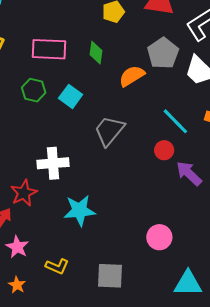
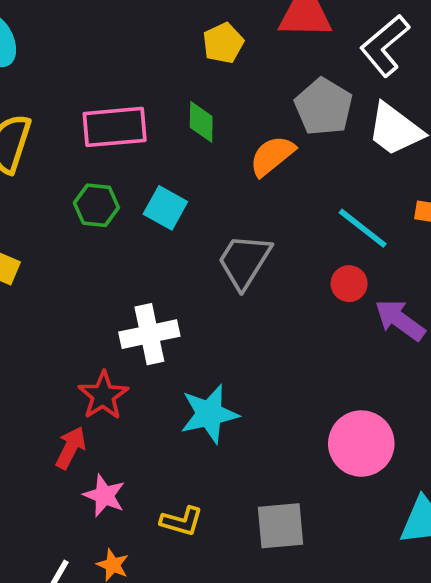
pink circle: (159, 237) -> (361, 444), size x1.4

